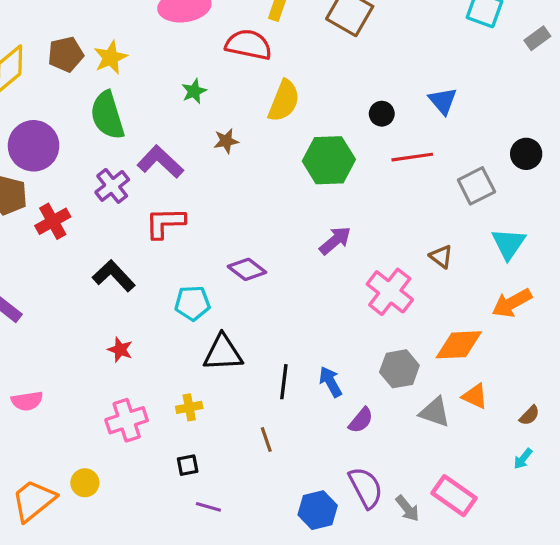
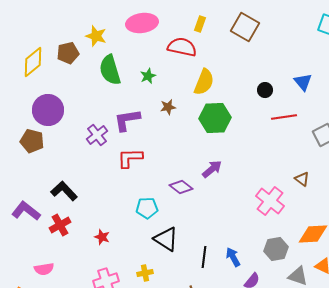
yellow star: (111, 58) -> (96, 36), moved, turned -30
green semicircle: (107, 115) -> (110, 70), moved
green hexagon: (329, 160) -> (215, 118), moved
purple L-shape: (160, 162) -> (127, 120), turned -52
red cross: (53, 221) -> (60, 225), moved
purple arrow: (335, 240) -> (212, 169), moved
black L-shape: (114, 276) -> (64, 191), moved
black triangle: (223, 353) -> (166, 239), turned 36

